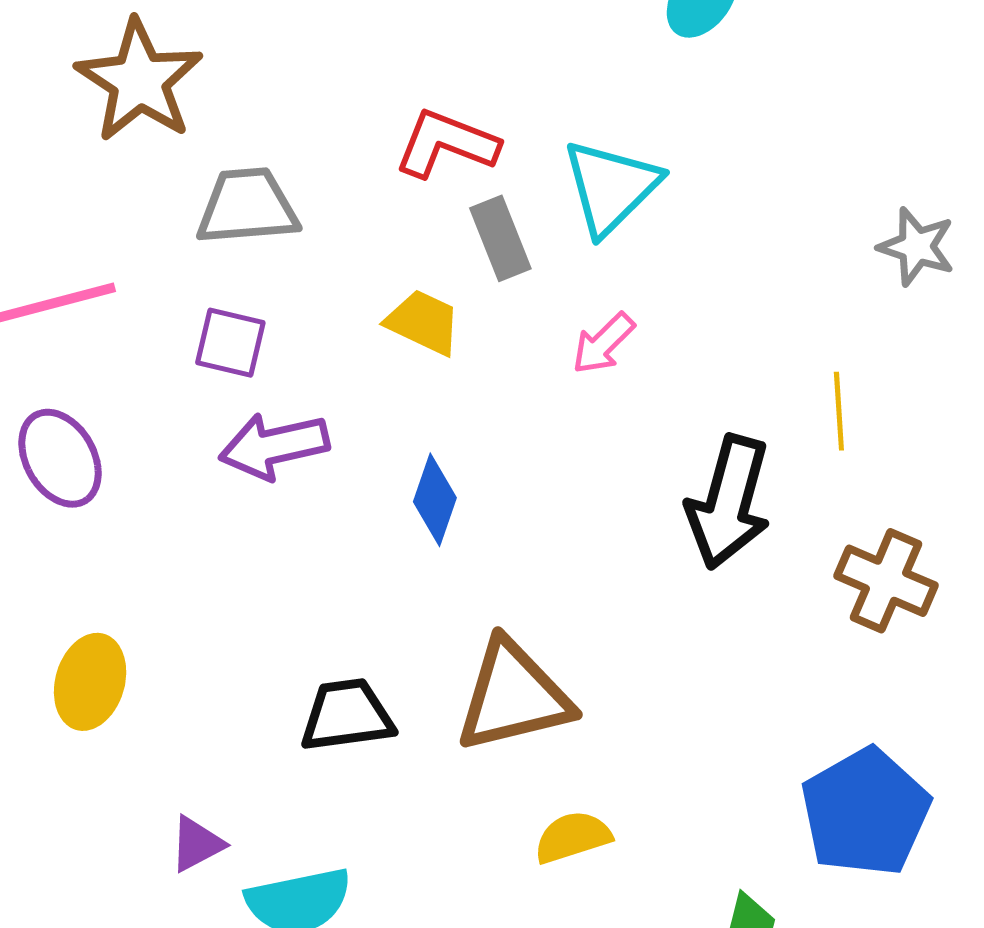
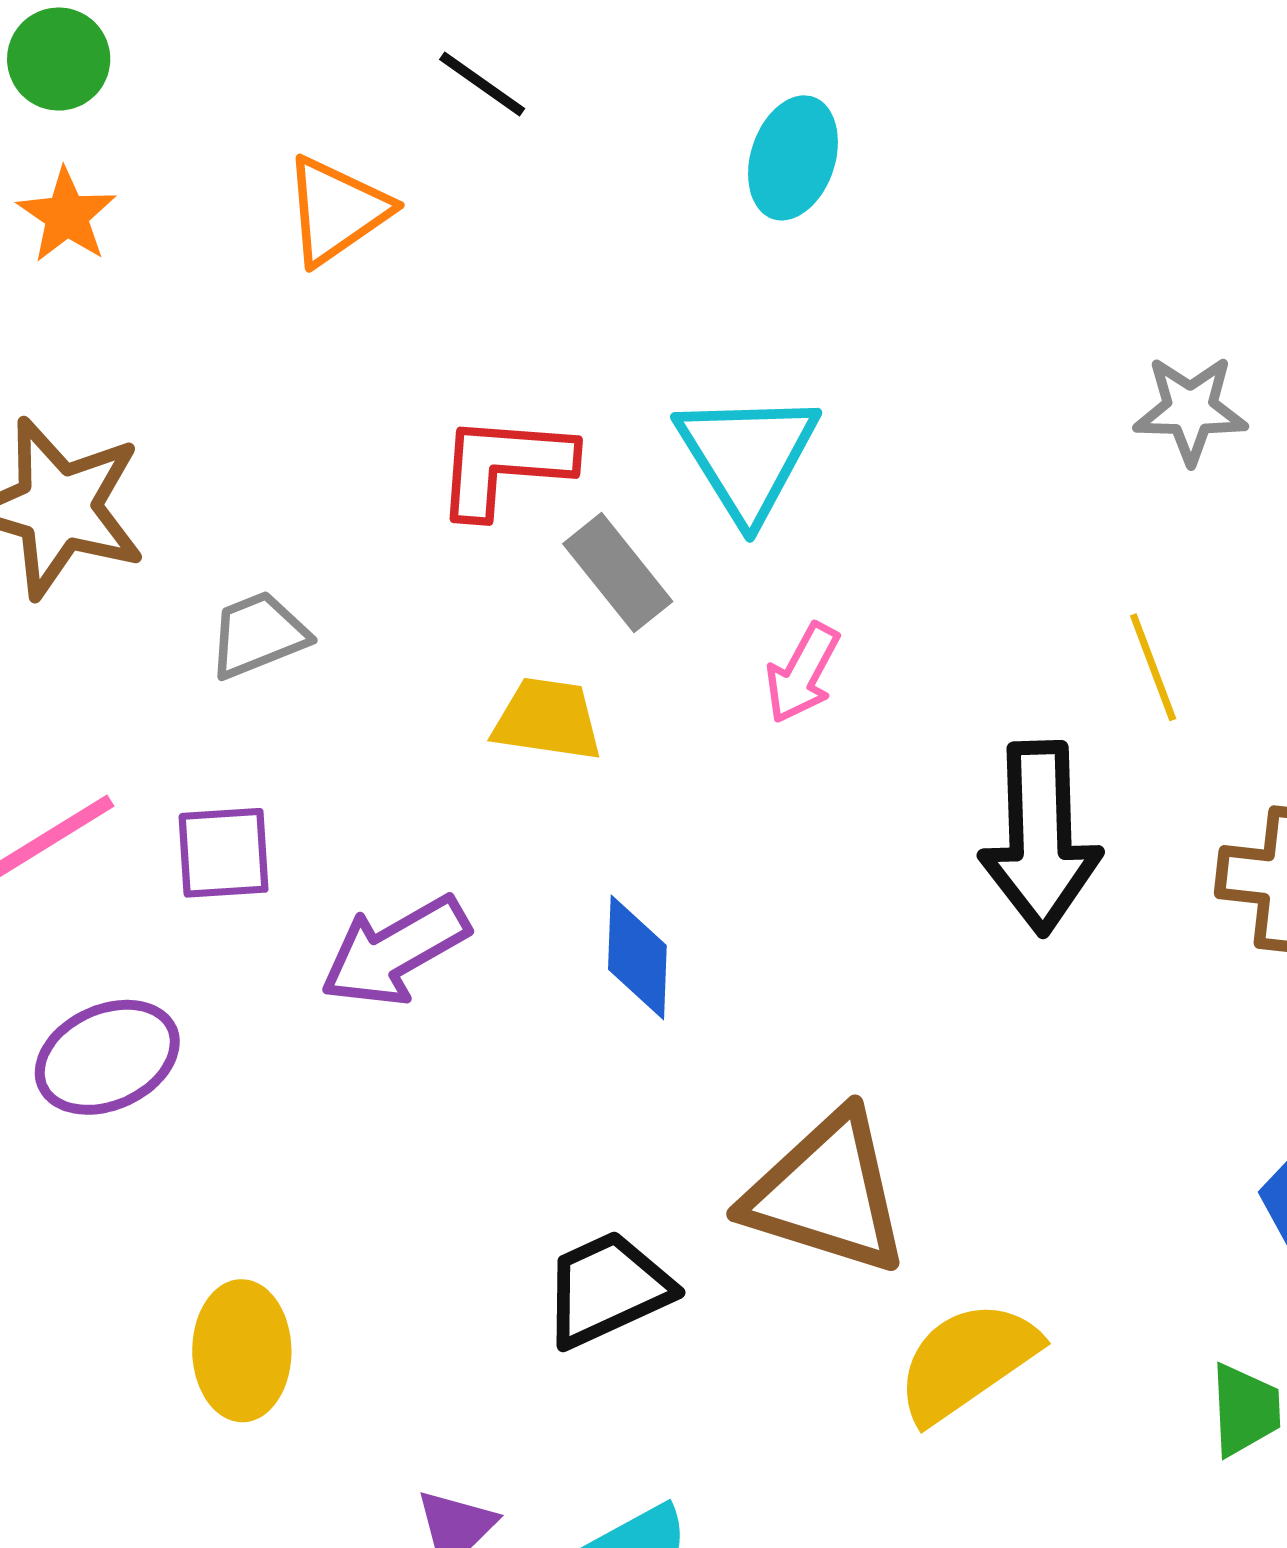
gray trapezoid: (247, 207) -> (258, 635), size x0.7
purple square: (230, 343) -> (224, 853), moved
purple ellipse: (60, 458) -> (107, 1057), turned -68
brown triangle: (513, 696) -> (827, 1193), turned 48
yellow semicircle: (573, 837) -> (967, 1361), size x1.4

